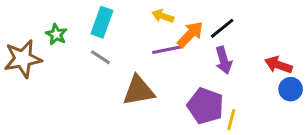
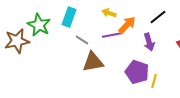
black line: (222, 28) -> (158, 17), moved
green star: (56, 34) -> (39, 25), size x1.6
gray line: (100, 57) -> (82, 40), moved

